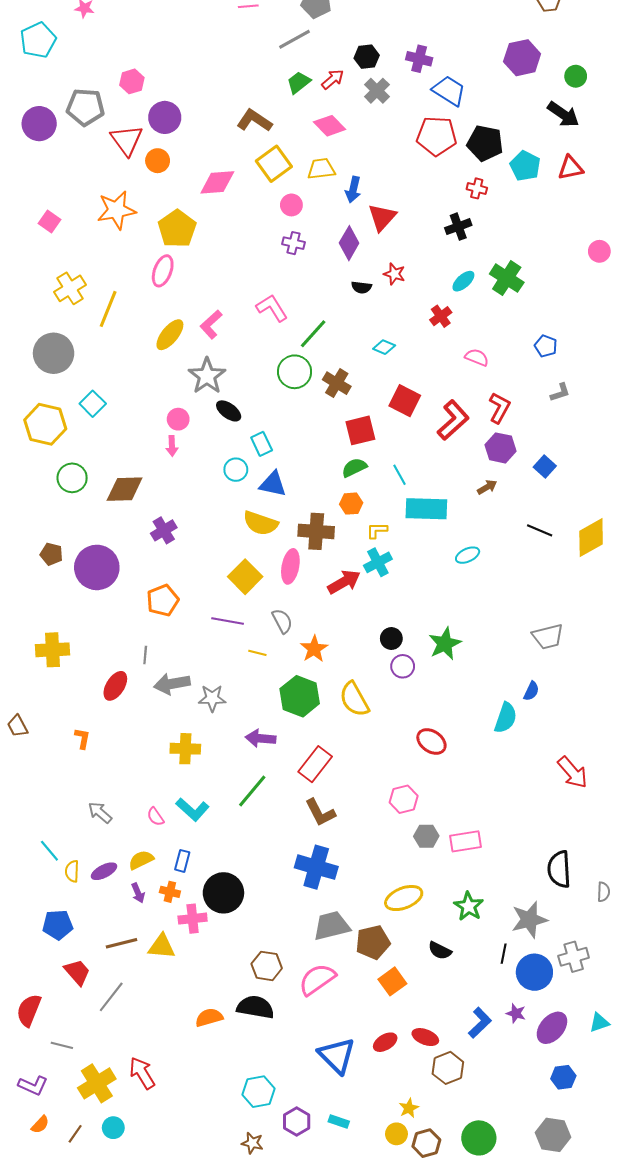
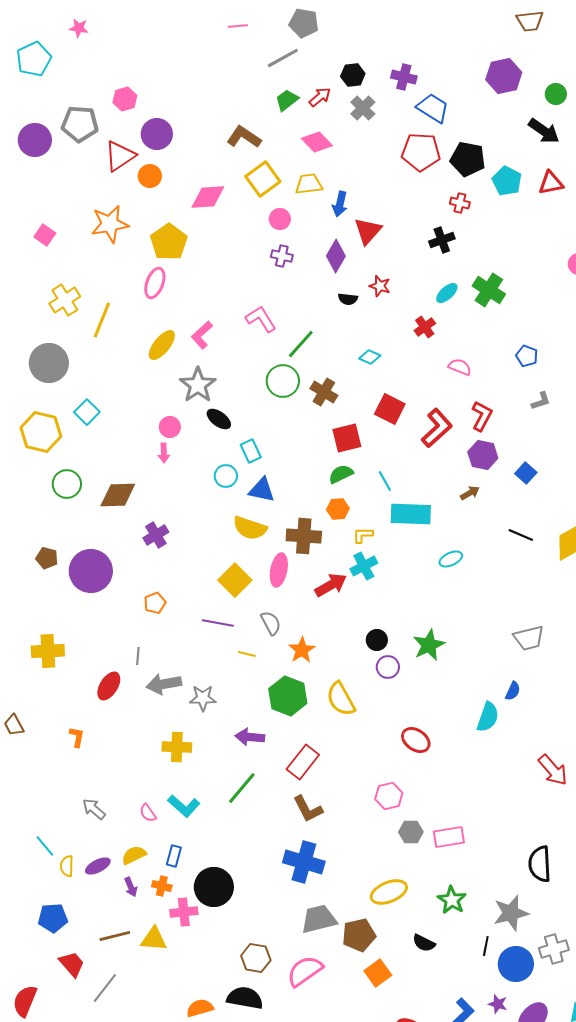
red triangle: (127, 140) -> (120, 156), turned 32
orange pentagon: (163, 600) -> (155, 603), size x0.7

